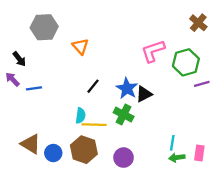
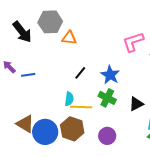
gray hexagon: (44, 27) -> (50, 22), moved
orange triangle: (80, 46) -> (69, 38), turned -42
black arrow: (19, 59) -> (22, 32), moved, size x1.6
black triangle: (144, 94) -> (136, 104), moved
blue circle: (53, 153) -> (45, 132), size x1.6

